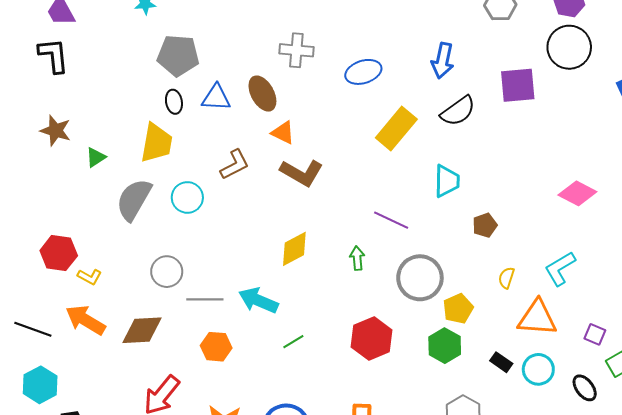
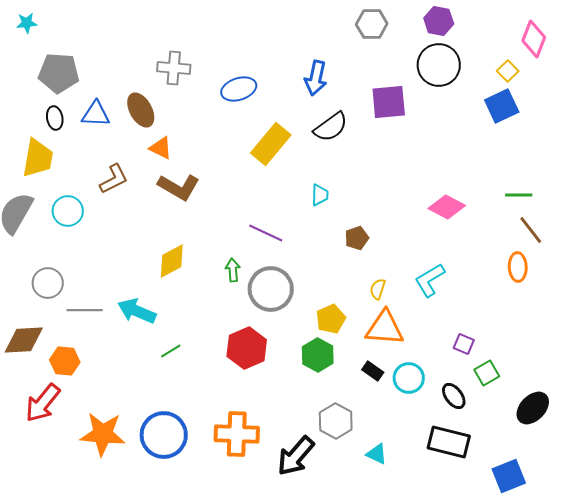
cyan trapezoid: (447, 181) -> (320, 195), size x0.7
gray circle: (420, 278) -> (271, 289), moved
orange triangle: (537, 318) -> (385, 328), moved
orange hexagon: (216, 347) -> (65, 361), moved

